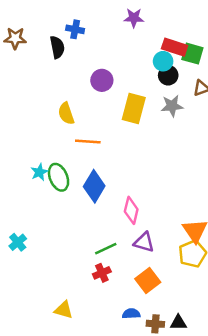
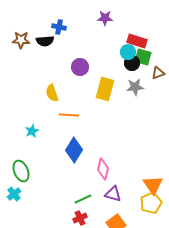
brown star: (15, 38) -> (21, 40), moved
black semicircle: (57, 47) -> (45, 41), turned 96
green square: (192, 54) -> (143, 57), moved
cyan star: (39, 172) -> (32, 131), moved
green ellipse: (59, 177) -> (21, 171), moved

